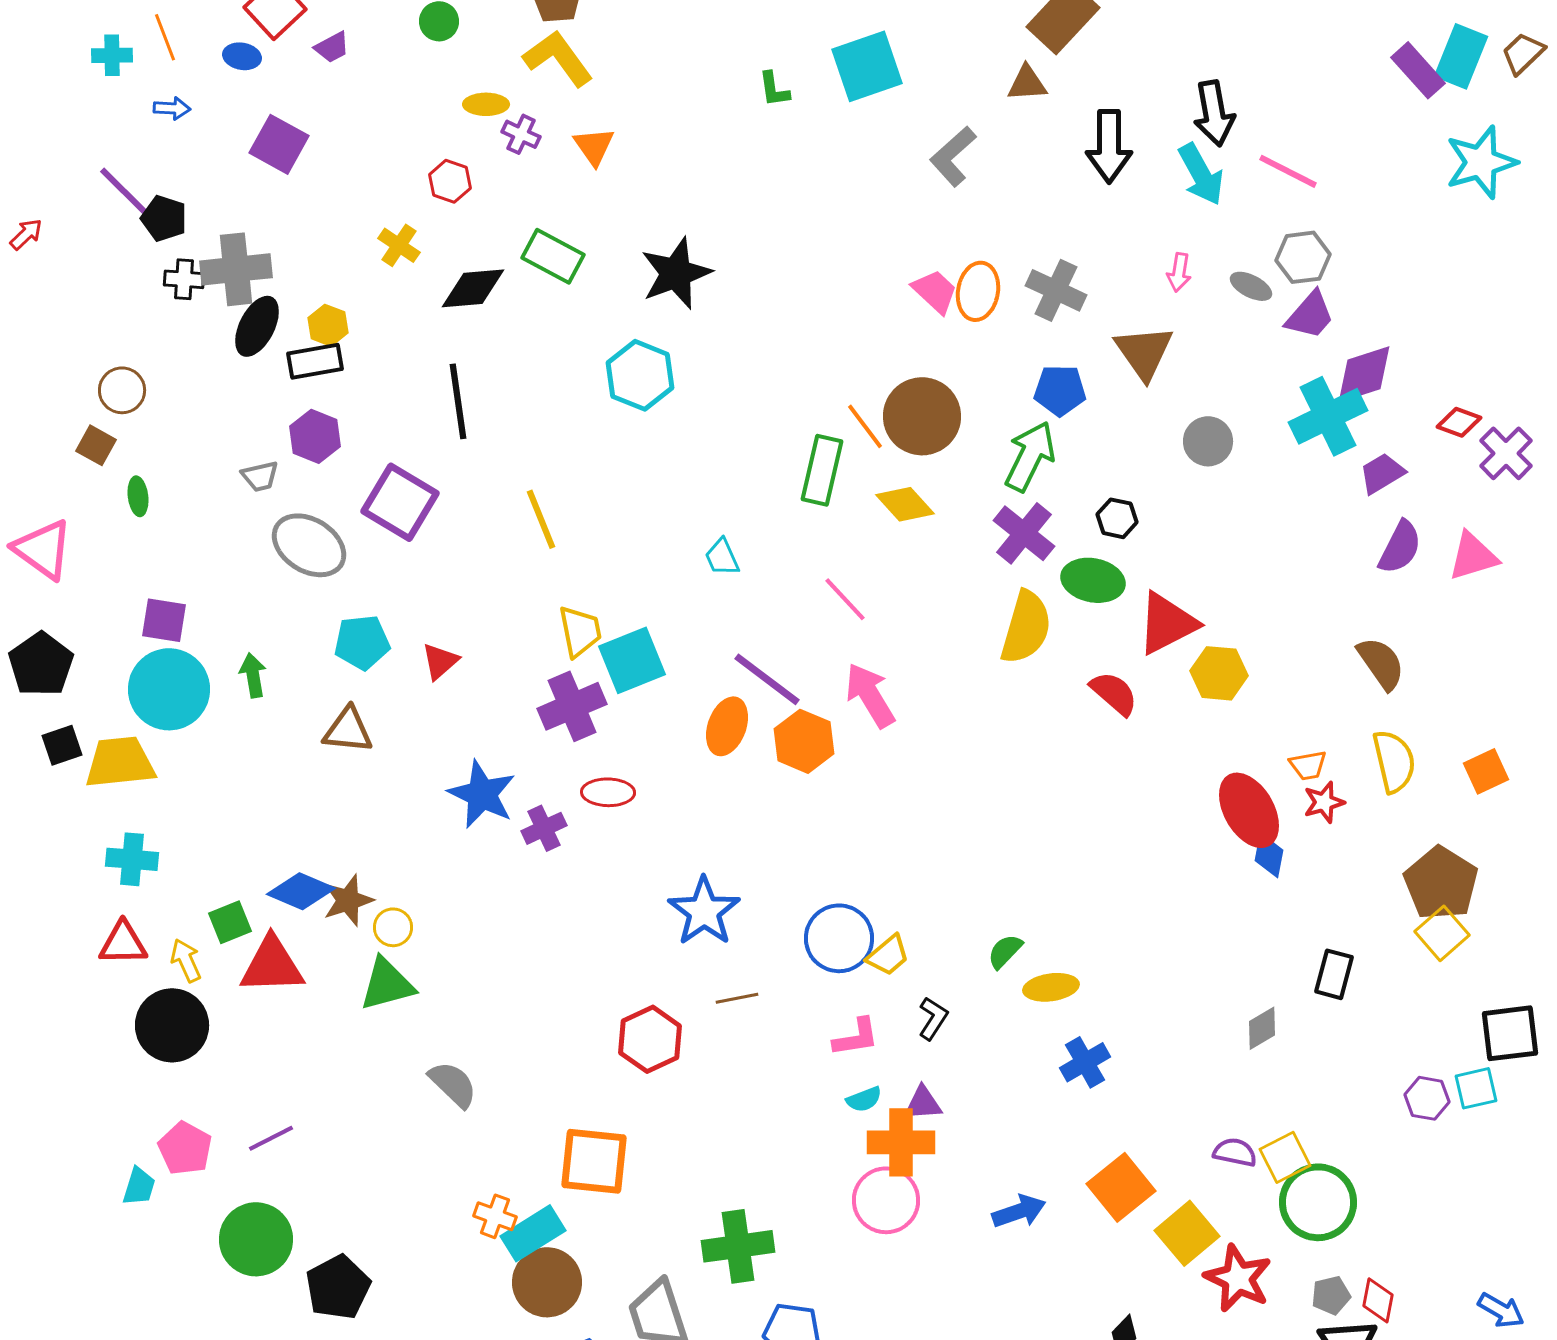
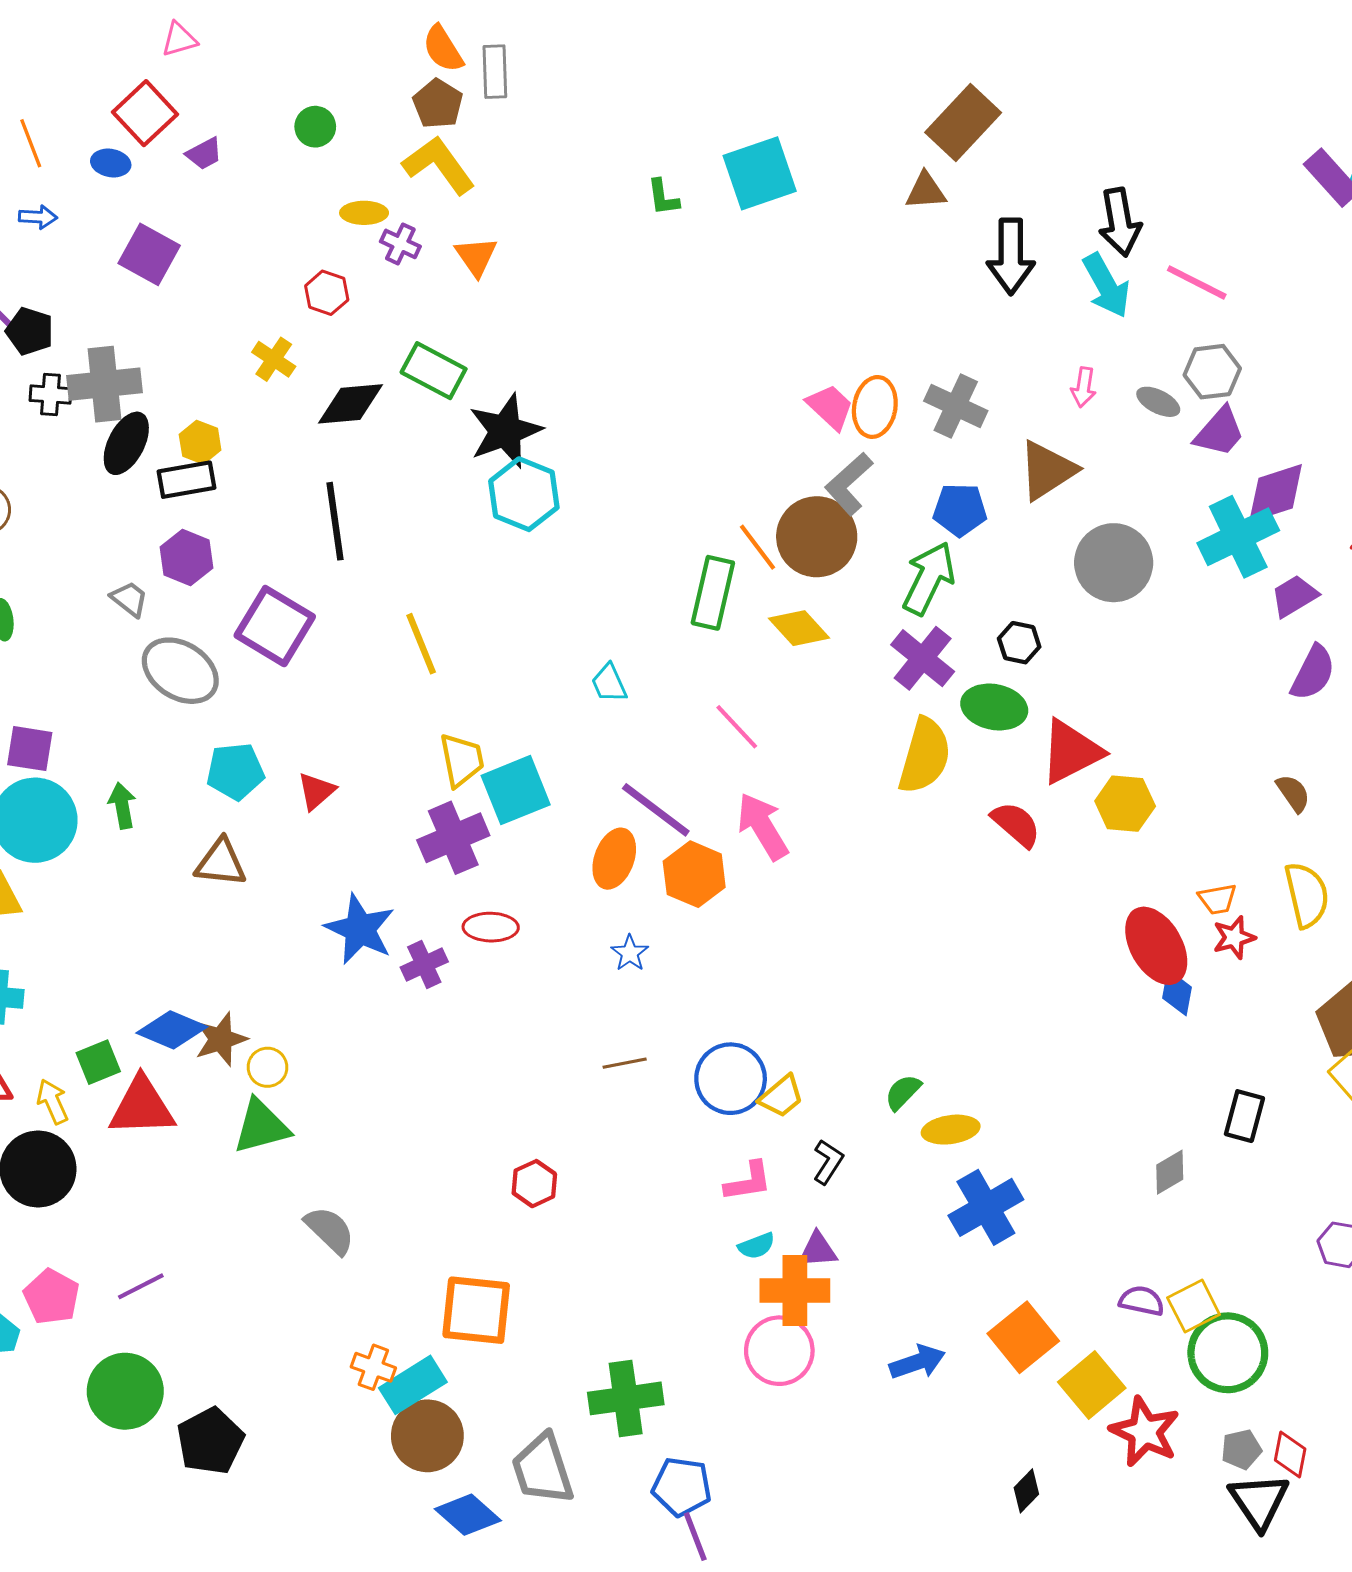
gray L-shape: (953, 156) -> (849, 484), moved
black star: (676, 273) -> (505, 431), moved
brown triangle: (1144, 352) -> (1047, 470), turned 32
gray circle: (1208, 441) -> (1114, 563), size x1.5
gray trapezoid: (260, 476) -> (129, 599), turned -129
brown semicircle: (1381, 663) -> (1293, 793), size x0.7
blue star: (704, 911) -> (630, 953), moved, size x0.5
brown line: (737, 998) -> (625, 1063), moved
red hexagon: (650, 1039) -> (534, 1184), size x0.7
blue cross: (1085, 1062) -> (986, 1207), size x1.4

